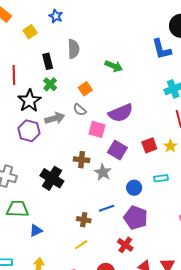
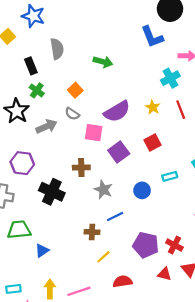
blue star: (56, 16) -> (33, 16), size x1.5
purple hexagon: (29, 131) -> (22, 163), moved
yellow star: (170, 146) -> (153, 107), moved
purple square: (117, 150) -> (119, 152), turned 30
gray star: (103, 172) -> (103, 190), moved
purple pentagon: (136, 218) -> (146, 245), moved
yellow line: (81, 245) -> (103, 257), moved
red cross: (125, 245) -> (174, 245), moved

